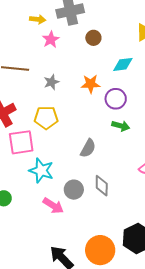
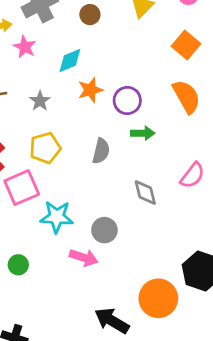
brown circle: (93, 38) -> (90, 15), moved
cyan diamond: (123, 64) -> (70, 60), moved
gray semicircle: (88, 148) -> (101, 151), moved
gray diamond: (102, 186) -> (145, 192), moved

